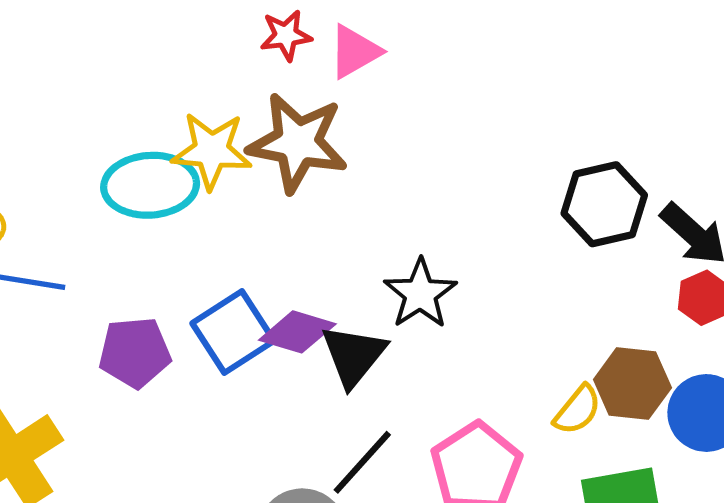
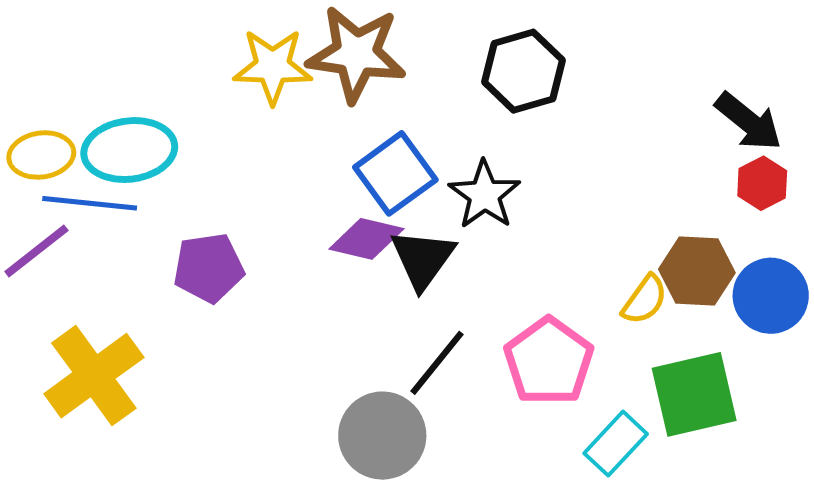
cyan ellipse: (150, 185) -> (129, 150), moved
black hexagon: (604, 204) -> (523, 71), moved
blue square: (233, 332) -> (395, 173), moved

